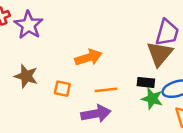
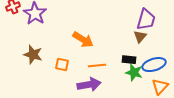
brown triangle: (160, 54) -> (140, 37), size x0.6
orange arrow: (88, 57) -> (83, 40), turned 50

